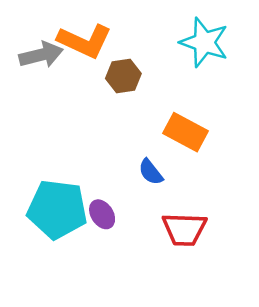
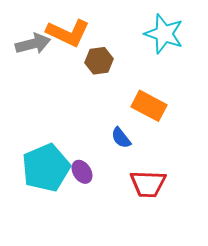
cyan pentagon: (57, 209) -> (46, 168), turned -30

